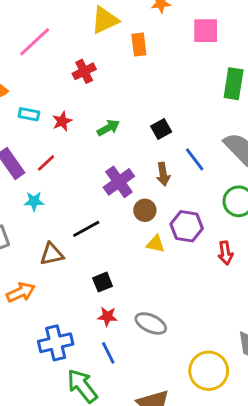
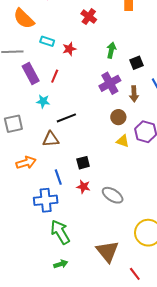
red cross: (84, 71) -> (89, 17), turned -35
green arrow: (108, 128) -> (111, 50), moved, turned -56
red line: (46, 163) -> (55, 76), turned -32
purple cross: (119, 182) -> (110, 83), moved
black line: (86, 229) -> (66, 118), moved
blue line: (108, 353) -> (58, 177), moved

